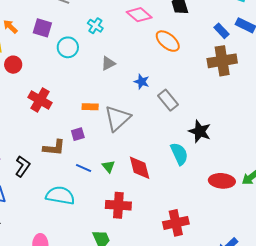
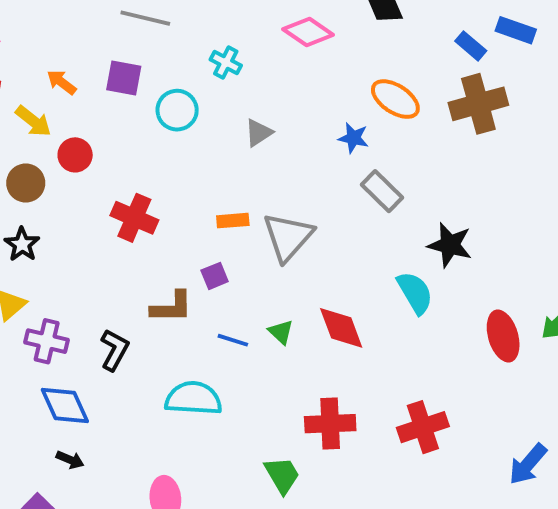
orange ellipse: (168, 41) -> (395, 99), moved
blue star: (142, 82) -> (353, 138), moved
red ellipse: (222, 181) -> (503, 336), turned 75
red cross: (118, 205) -> (330, 424), moved

